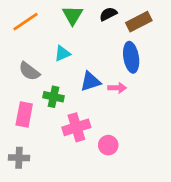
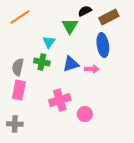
green triangle: (73, 15) -> (70, 26), moved
cyan triangle: (62, 53) -> (49, 42), turned -32
gray semicircle: (29, 71) -> (18, 67), moved, turned 66
green cross: (53, 97) -> (42, 62), moved

